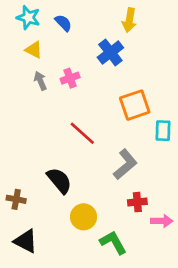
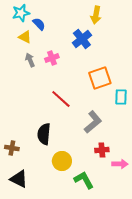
cyan star: (28, 17) -> (21, 13), turned -30
blue semicircle: (63, 23) -> (39, 24), moved
black semicircle: (59, 180) -> (44, 134), turned -135

